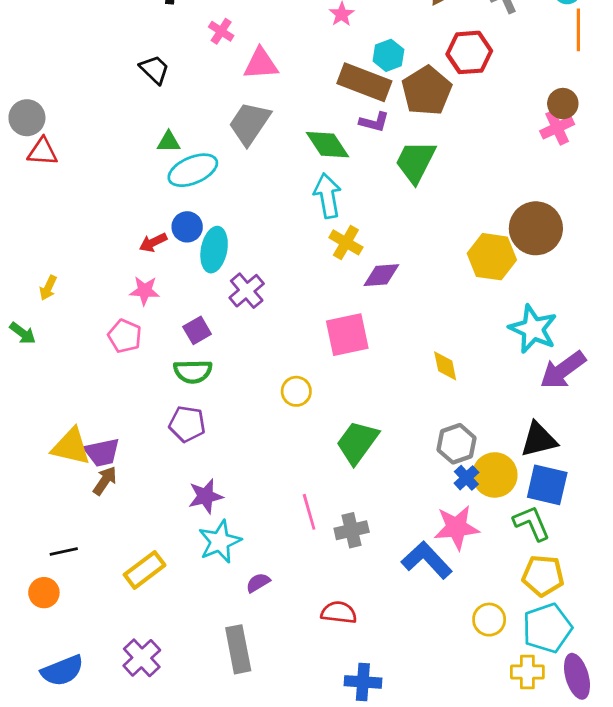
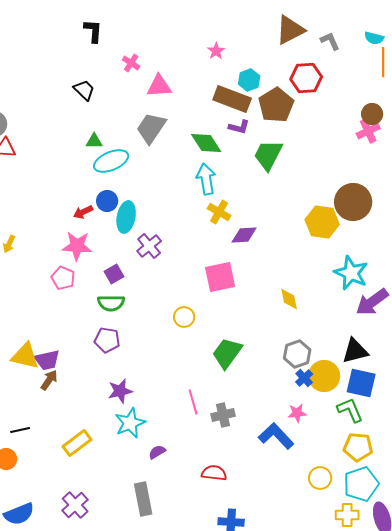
pink star: (145, 291) -> (77, 246), size x1.4
pink star: (456, 527) -> (297, 413), size x0.6

